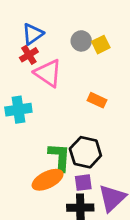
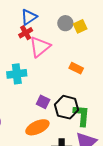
pink triangle: (48, 73) -> (40, 47), turned 45
green L-shape: (60, 157) -> (82, 115), moved
purple square: (83, 183) -> (43, 102), moved, turned 32

